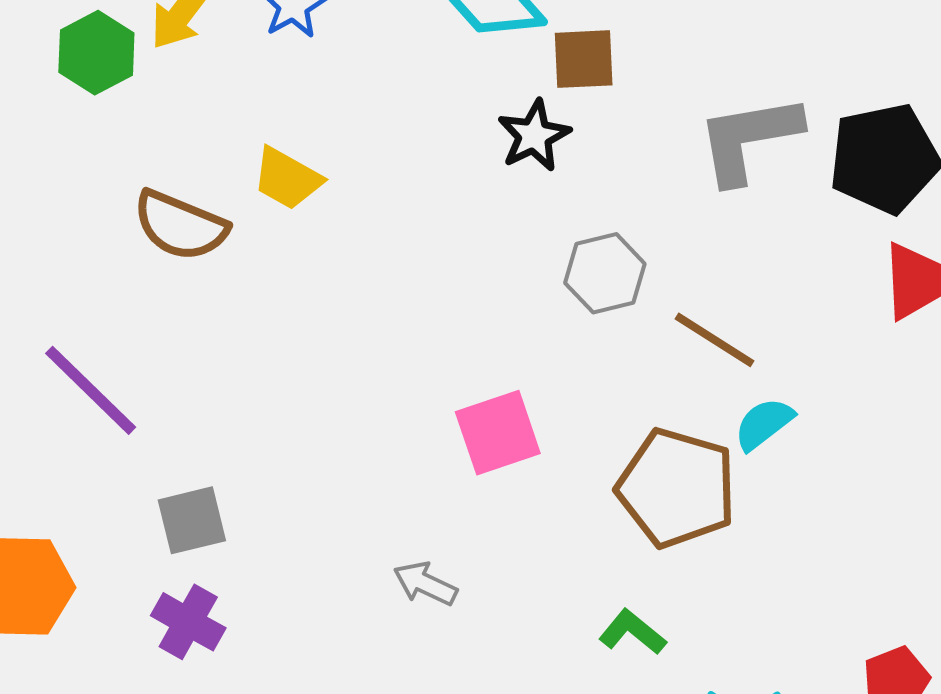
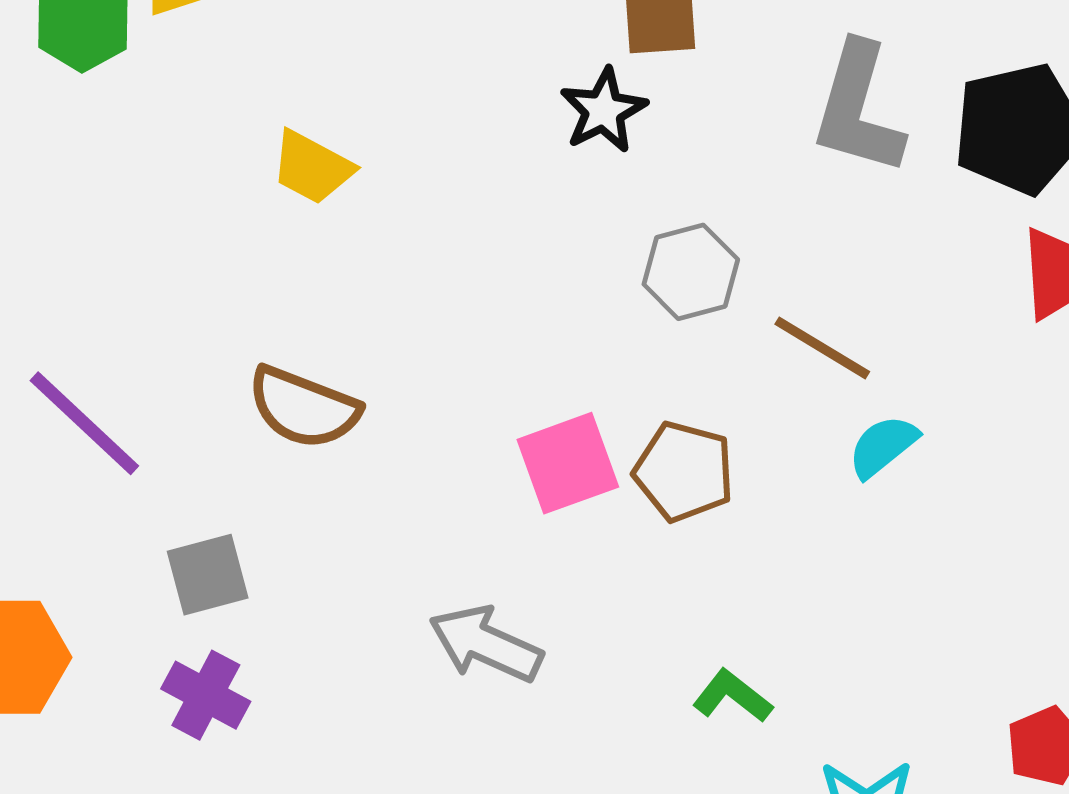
gray L-shape: (749, 139) -> (858, 109), turned -63
brown semicircle: (180, 226) -> (304, 408), moved
brown pentagon: (677, 488) -> (684, 472), moved, size x0.7
gray arrow: (425, 584) -> (486, 644), size x1.5

